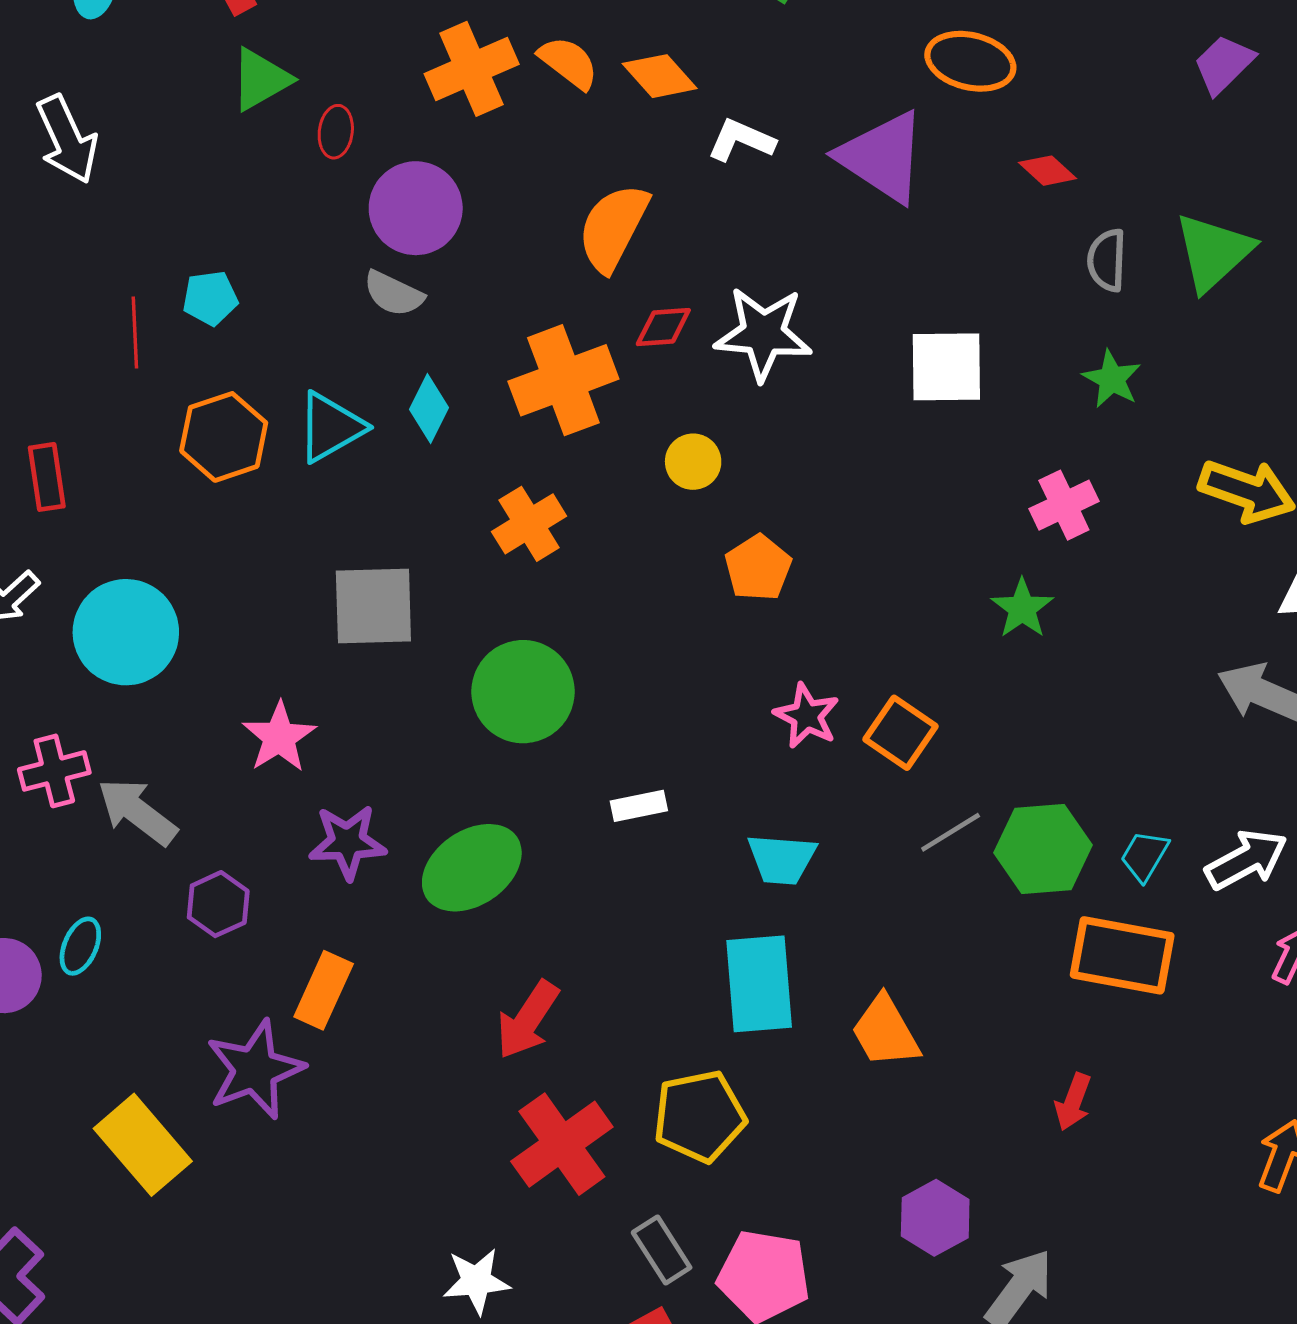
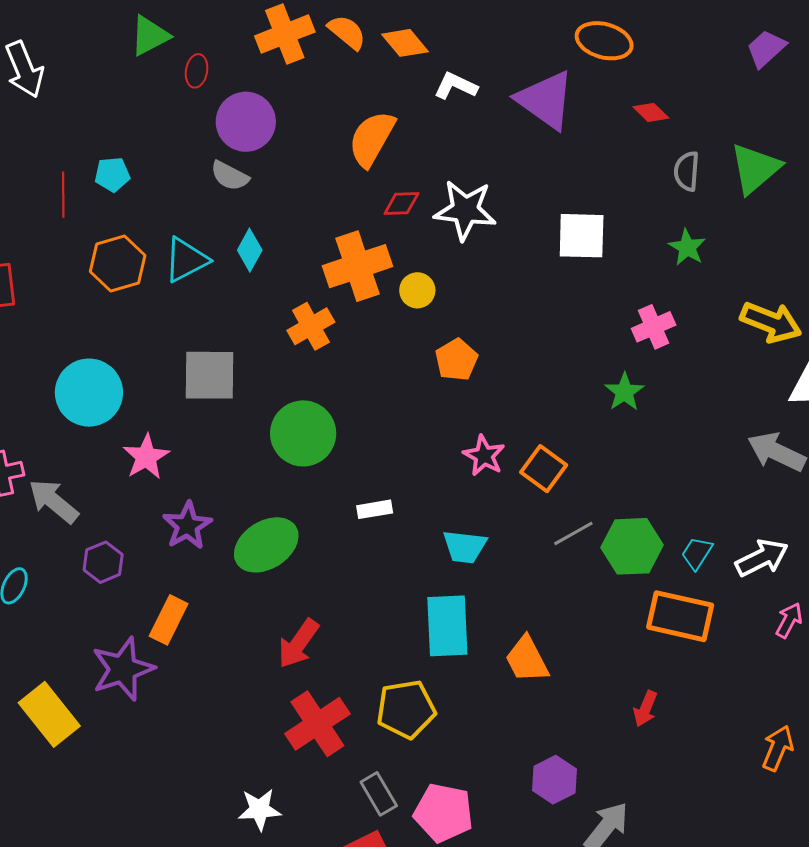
orange cross: (563, 380) -> (357, 266), moved
cyan circle: (126, 632) -> (89, 393), moved
purple star: (348, 842) -> (187, 526), turned -30

